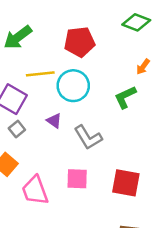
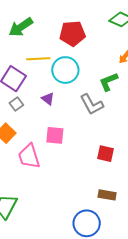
gray L-shape: (88, 137) -> (92, 104), moved
pink square: (77, 179) -> (55, 135), moved
red square: (126, 183) -> (106, 154), size x0.7

